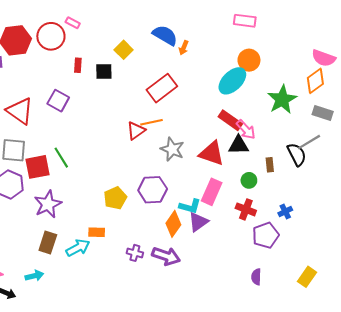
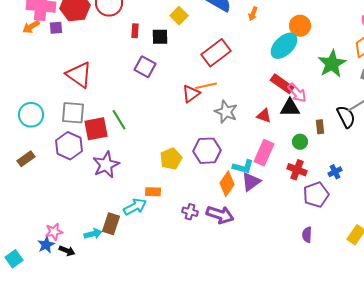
orange arrow: (184, 48) -> (253, 14), moved
purple square: (58, 101) -> (145, 67), moved
red triangle: (212, 153) -> (264, 116), size x0.6
brown rectangle: (48, 243) -> (111, 224), moved

